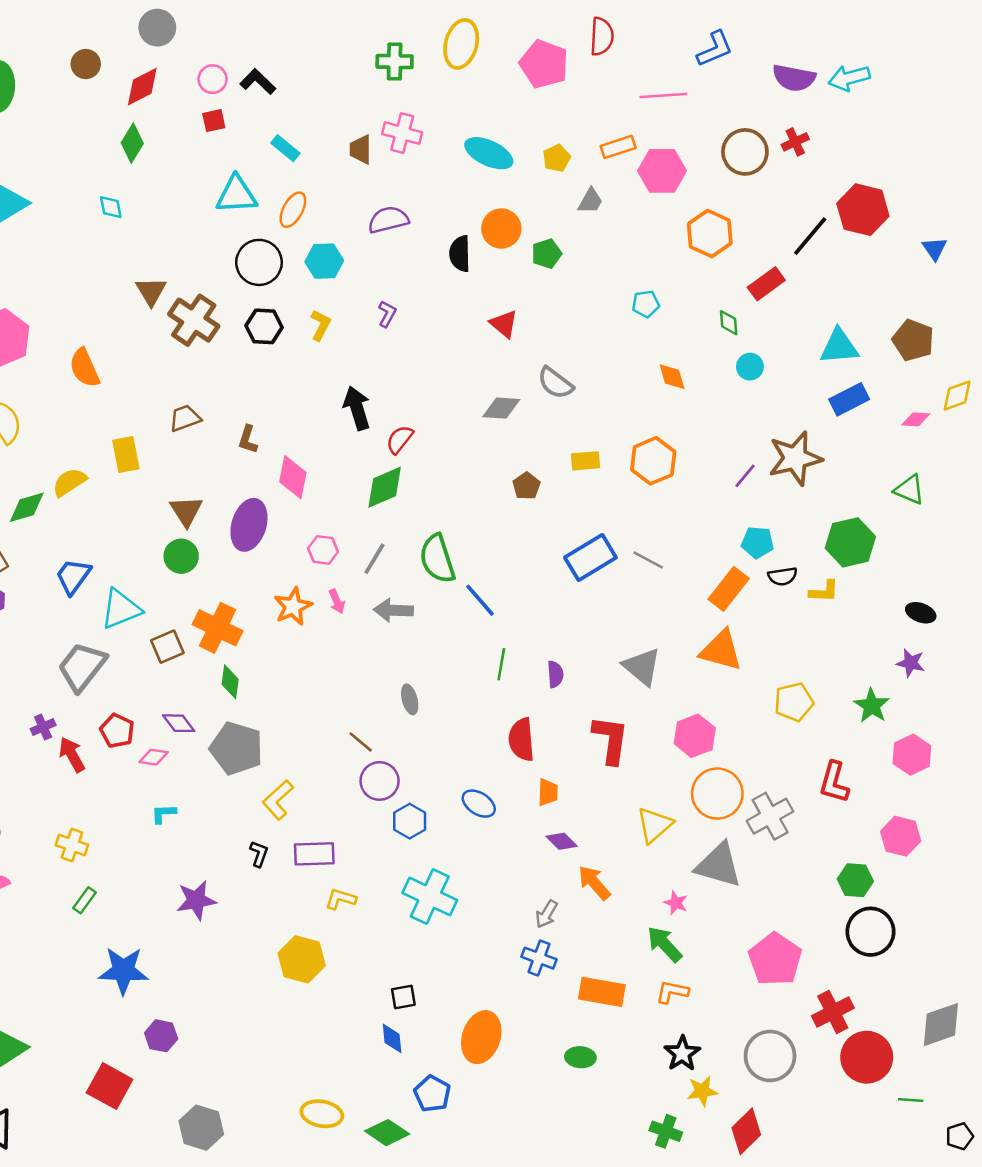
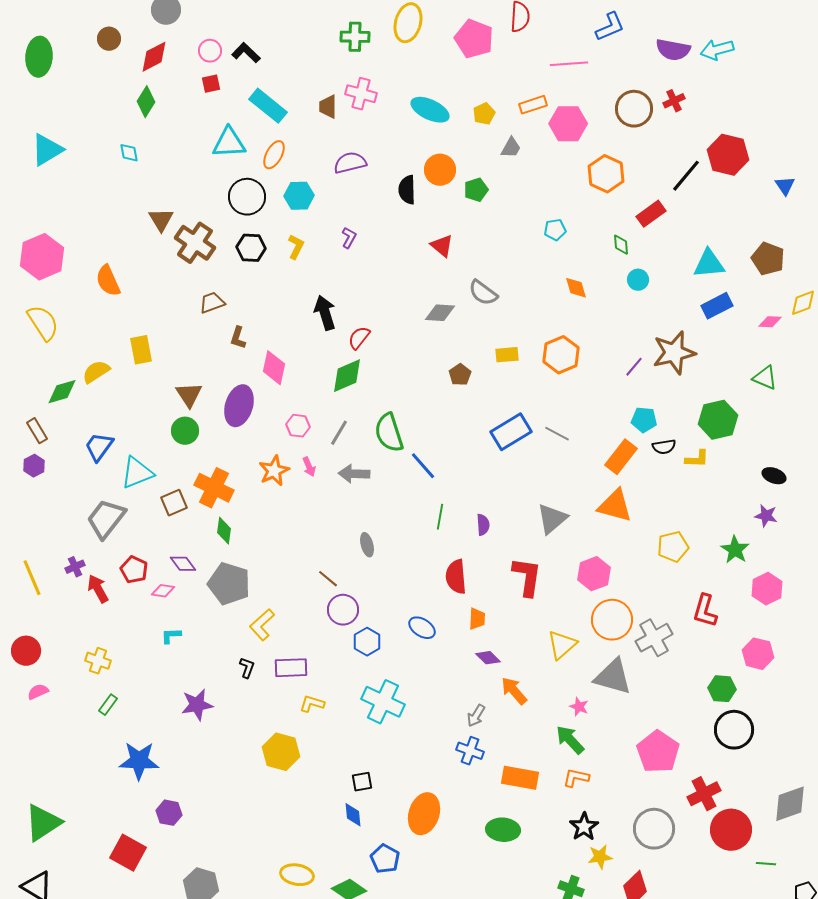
cyan rectangle: (285, 148) -> (268, 106), size x1.6
brown trapezoid: (185, 418) -> (212, 303), moved
gray triangle: (642, 667) -> (552, 519), turned 40
green ellipse: (580, 1057) -> (503, 830), size x1.4

